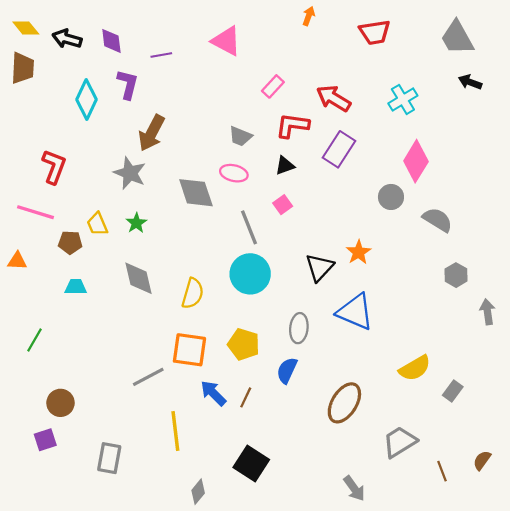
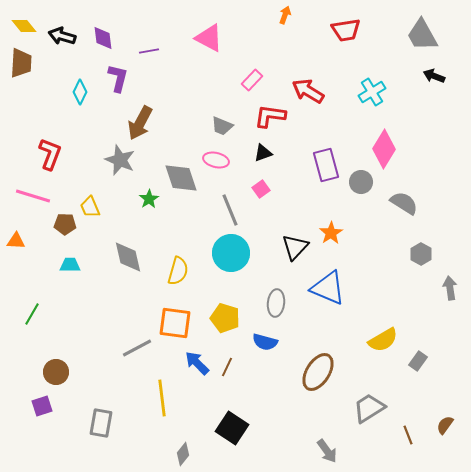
cyan diamond: (87, 99) -> (80, 92), size x0.7
purple rectangle: (339, 149) -> (326, 165), moved, turned -48
green star: (136, 223) -> (149, 199), moved
blue semicircle: (287, 370) -> (265, 342), turned -100

